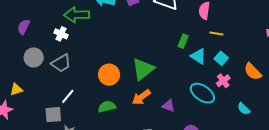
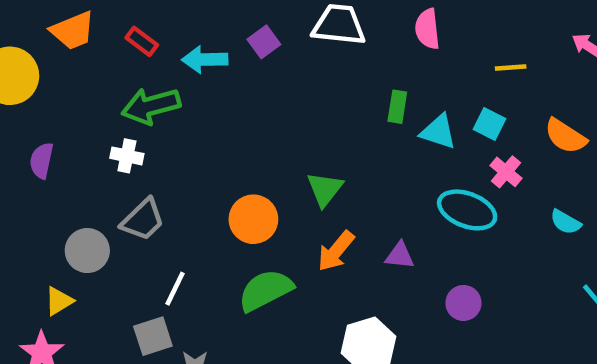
yellow line: (216, 33) -> (511, 67), moved
gray circle: (34, 57) -> (87, 251), moved
green triangle: (143, 69) -> (325, 189), size x0.7
green semicircle: (107, 107) -> (266, 290), size x1.4

